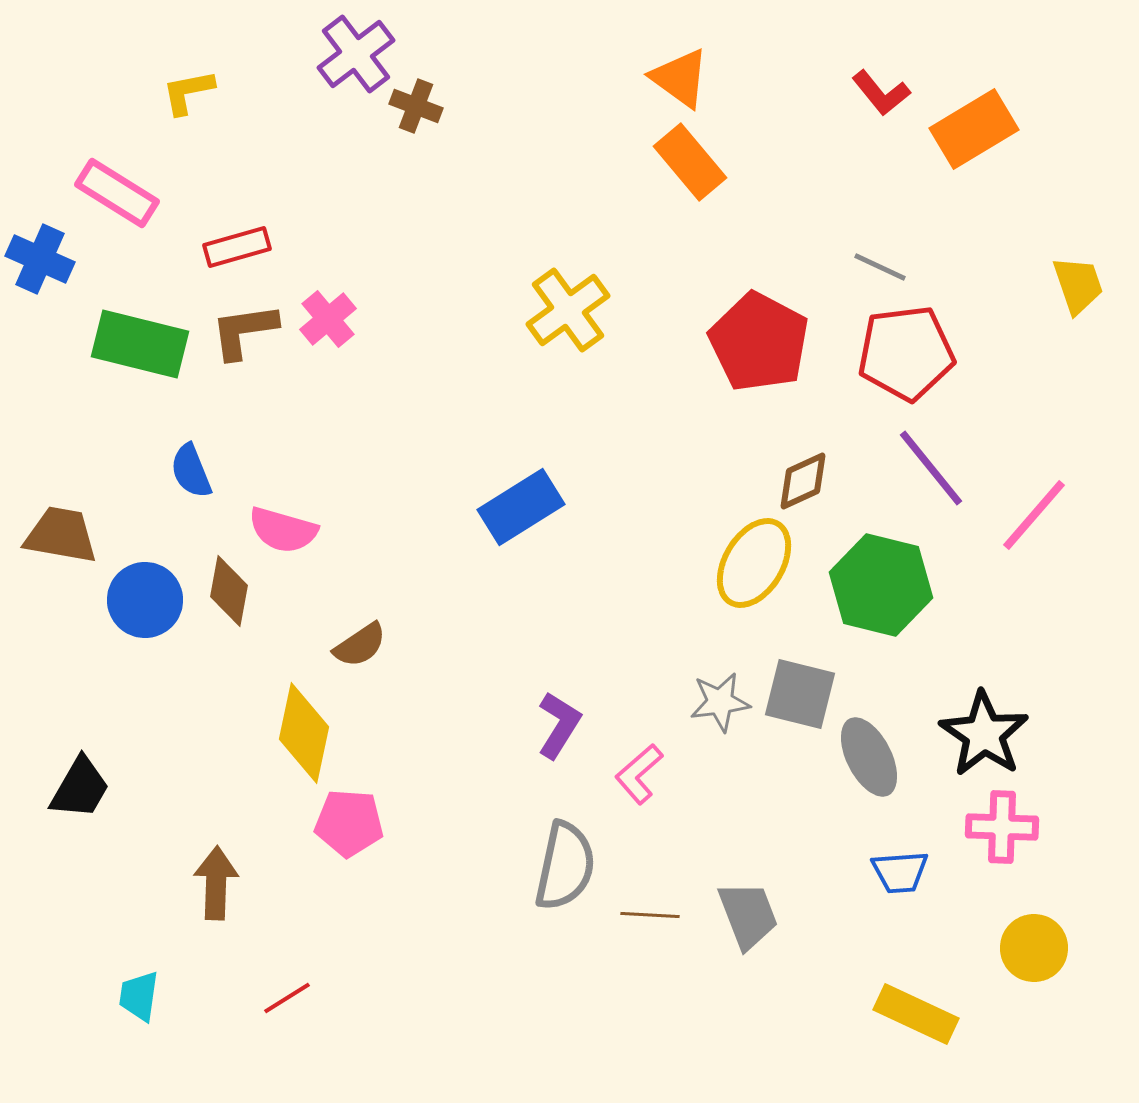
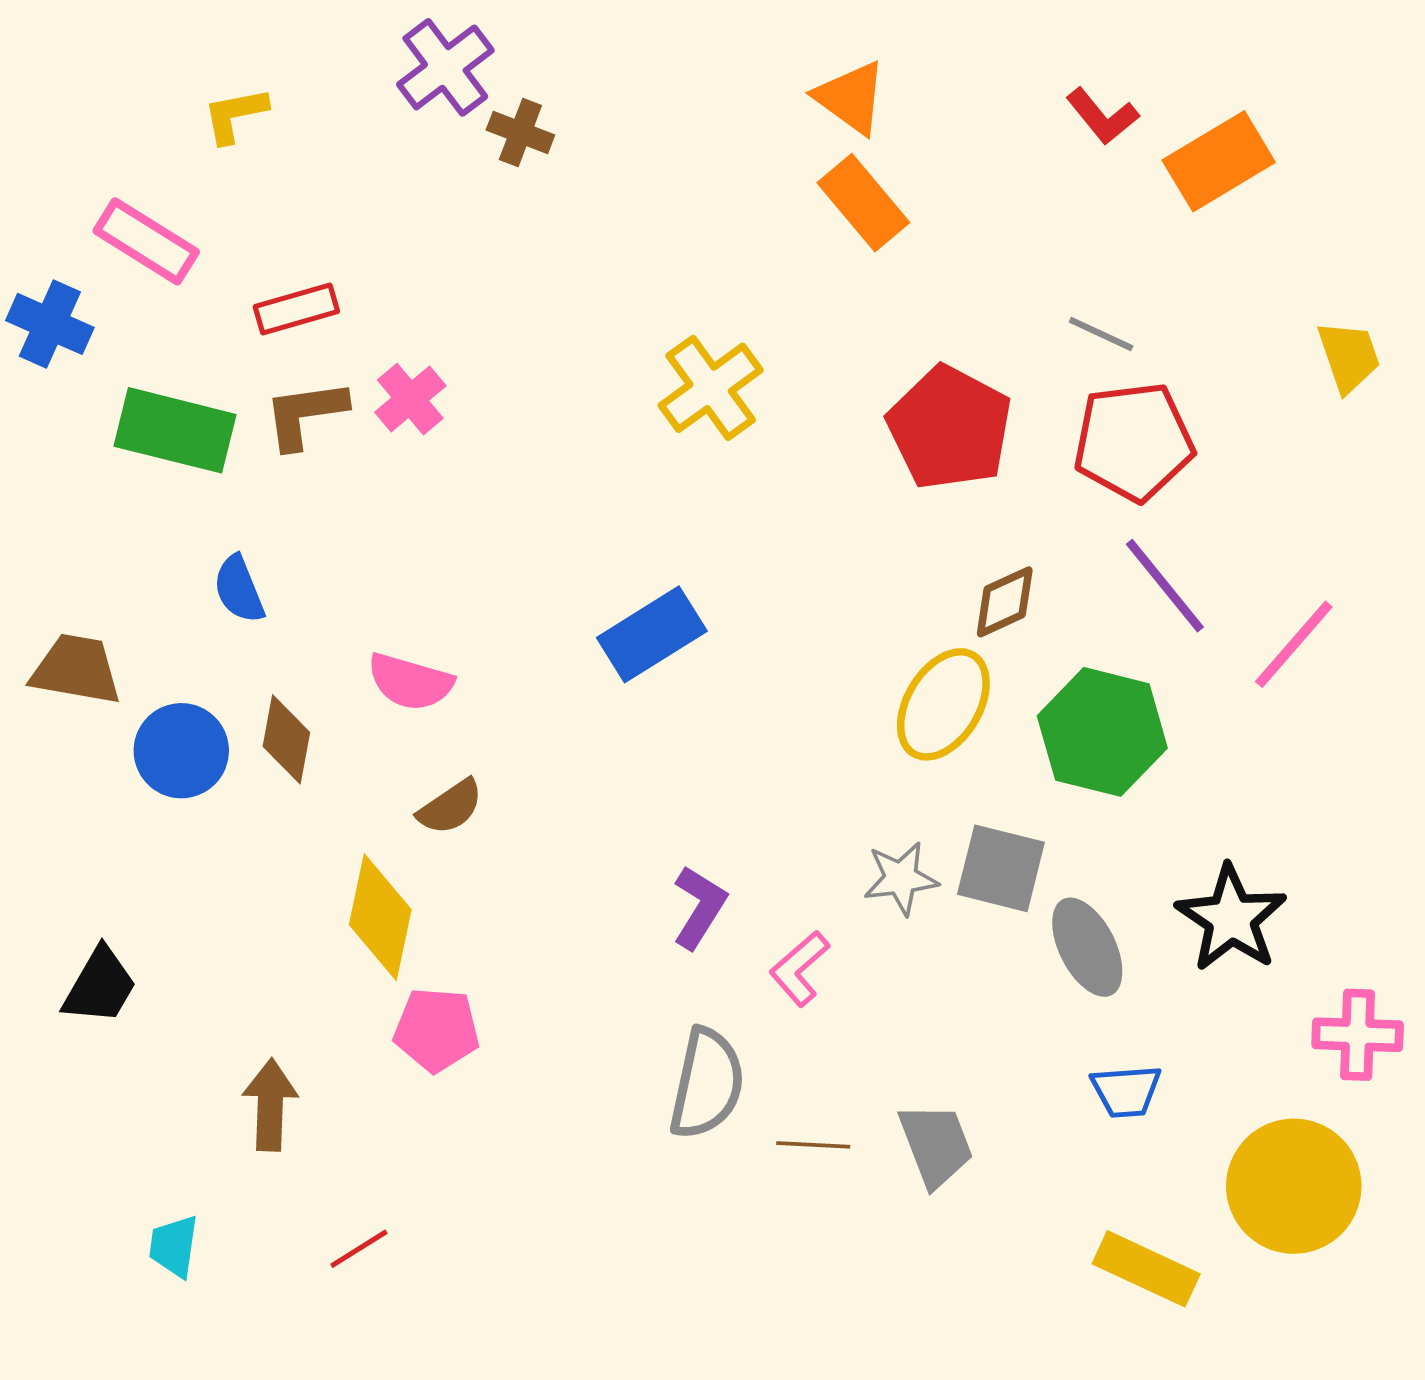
pink semicircle: (283, 530) -> (410, 682), moved
pink cross: (1002, 827) -> (1358, 1035), moved
yellow circle: (1034, 948) -> (1294, 1186), size x1.6

